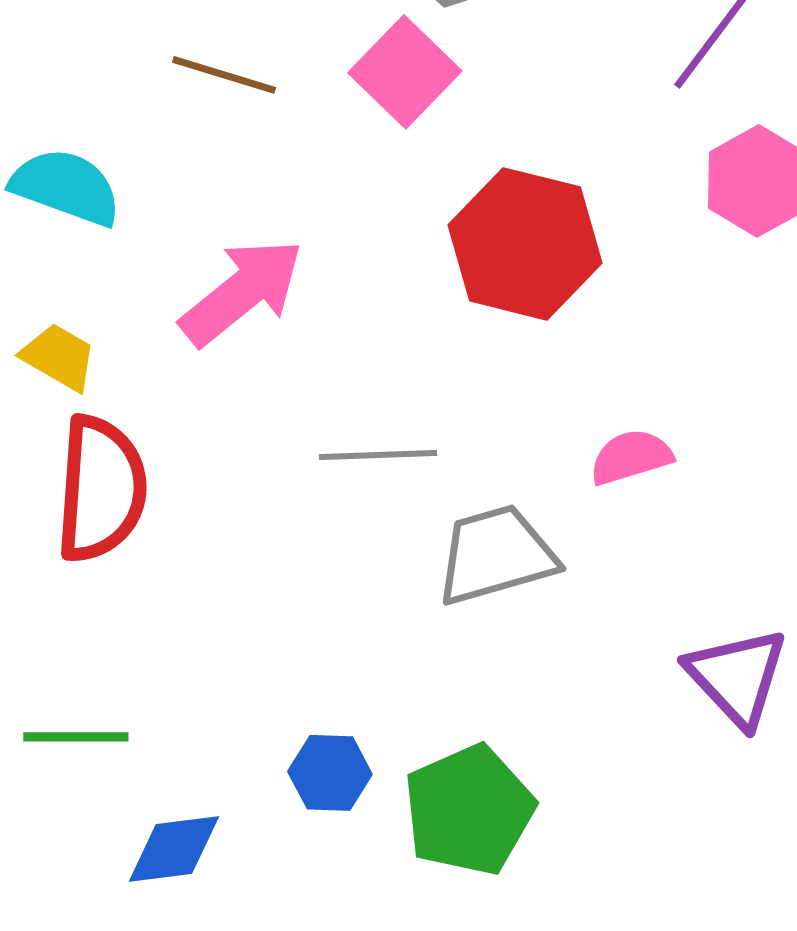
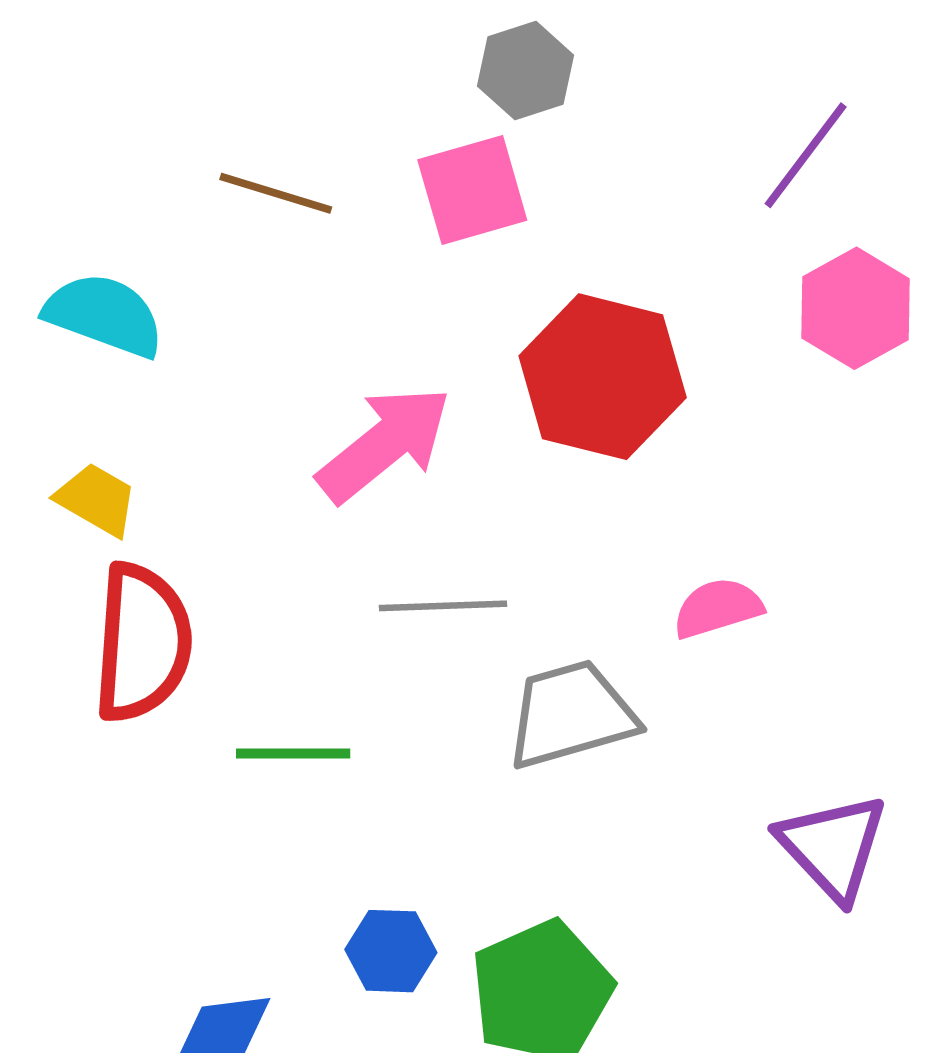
pink square: (405, 72) -> (472, 190), turned 30
pink arrow: (242, 292) -> (384, 444), moved
green line: (76, 737) -> (293, 753), moved

